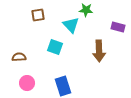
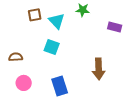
cyan triangle: (71, 25) -> (57, 21), moved
brown arrow: (99, 51) -> (99, 69), moved

